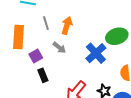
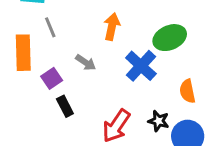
gray line: (46, 23) -> (50, 27), moved
orange arrow: (67, 25) -> (112, 27), moved

